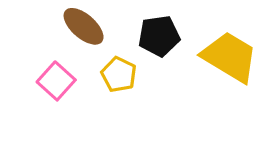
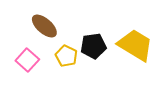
black pentagon: (159, 36) -> (93, 46), moved

